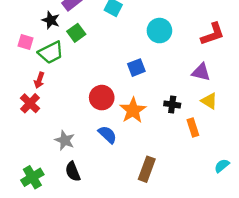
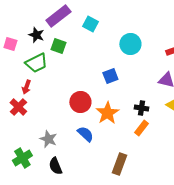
green square: (76, 33) -> (58, 46), turned -35
pink square: (25, 42) -> (10, 44), moved
orange rectangle: (193, 128) -> (141, 128), moved, turned 56
green cross: (32, 177) -> (22, 158), moved

